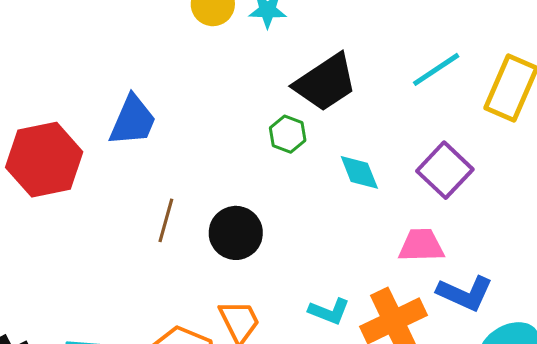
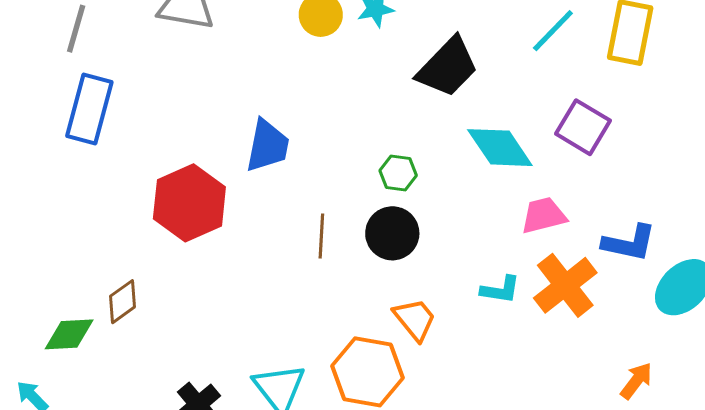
green hexagon: (288, 134) -> (398, 173), moved
cyan diamond: (359, 172) -> (500, 148), size x1.5
pink trapezoid: (421, 245) -> (544, 215), moved

